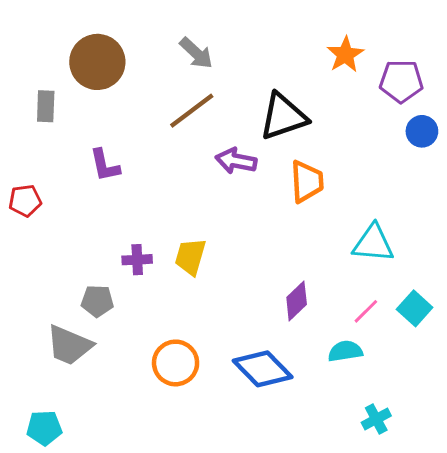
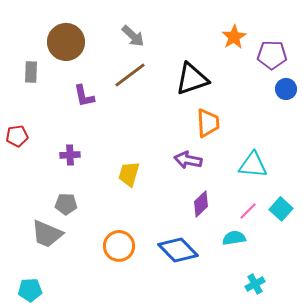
purple arrow: (236, 161) -> (188, 160), moved
purple L-shape: (105, 165) -> (84, 96), moved
purple cross: (137, 260) -> (70, 155), moved

